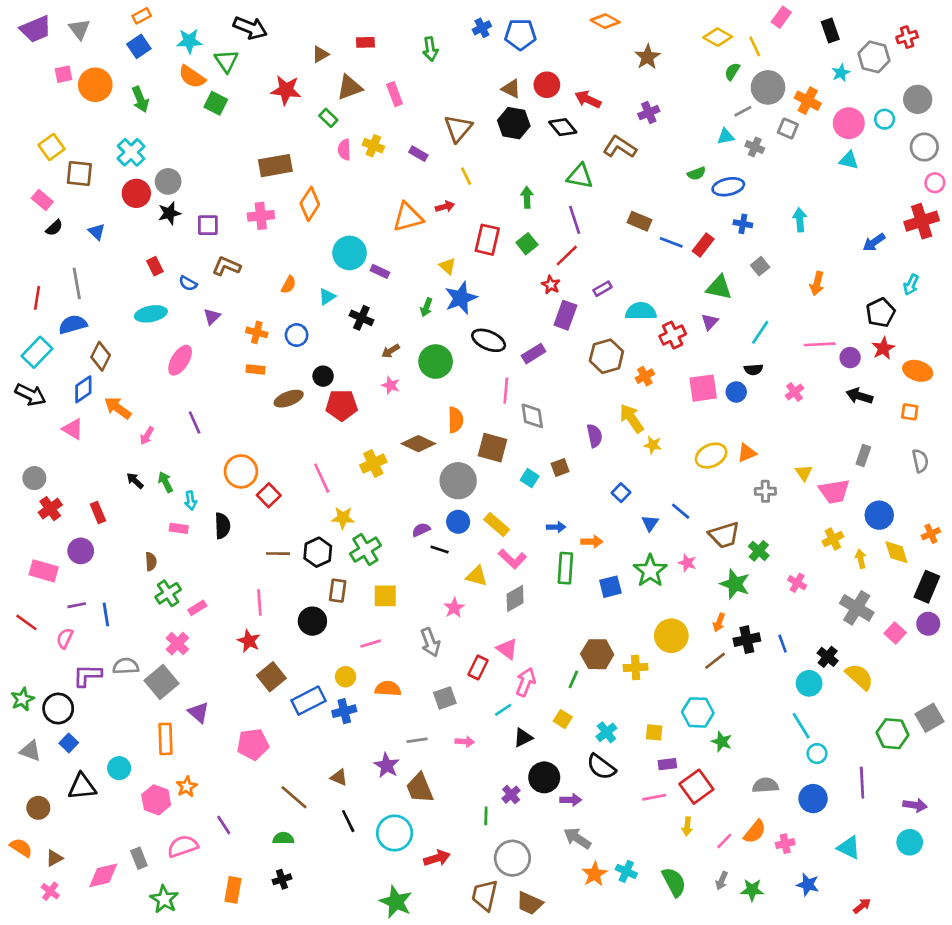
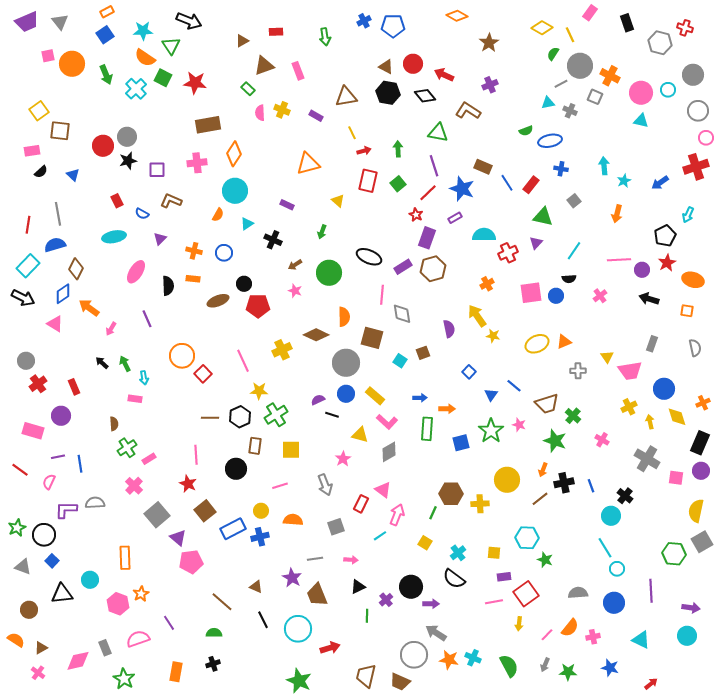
red cross: (907, 37) -> (685, 28), turned 35
cyan star: (841, 73) -> (624, 181), moved
red star: (286, 90) -> (195, 83), moved
brown triangle: (458, 128) -> (346, 97), turned 40
cyan cross: (131, 152) -> (136, 89), moved
pink rectangle: (42, 200) -> (32, 151), turned -49
red arrow: (445, 207) -> (364, 151), moved
blue line: (671, 242) -> (507, 183), turned 36
cyan circle: (350, 253) -> (235, 191), moved
blue star: (461, 298) -> (462, 189), moved, turned -30
brown hexagon: (606, 356) -> (433, 269), moved
black semicircle: (222, 526) -> (168, 286), moved
pink square: (895, 633) -> (676, 478), turned -35
yellow semicircle: (859, 677) -> (696, 511), moved, turned -120
gray square: (161, 682) -> (157, 515), moved
purple triangle: (199, 712) -> (178, 538), moved
black triangle: (523, 738) -> (358, 587), moved
gray circle: (512, 858) -> (414, 655), moved
orange star: (595, 874) -> (449, 660), turned -30

